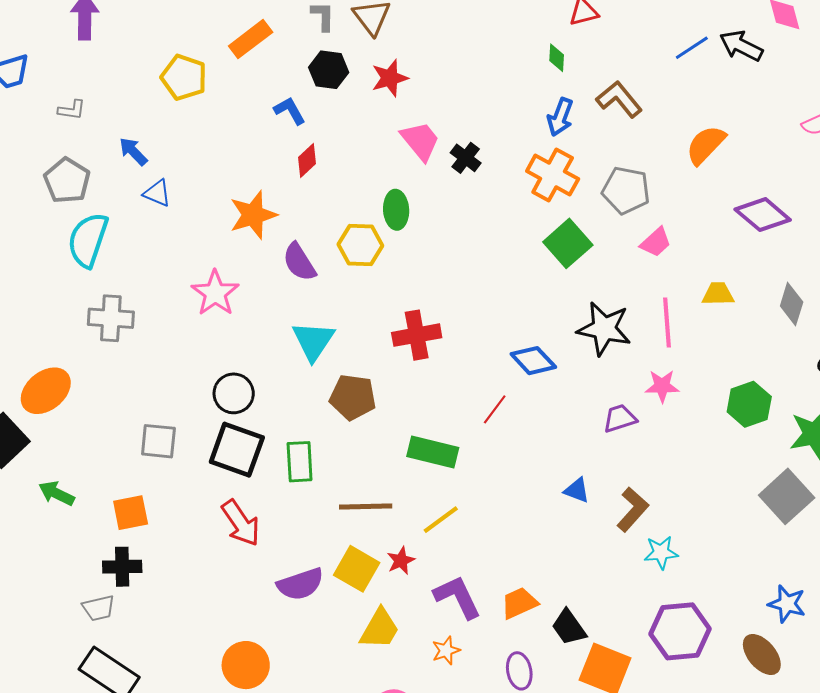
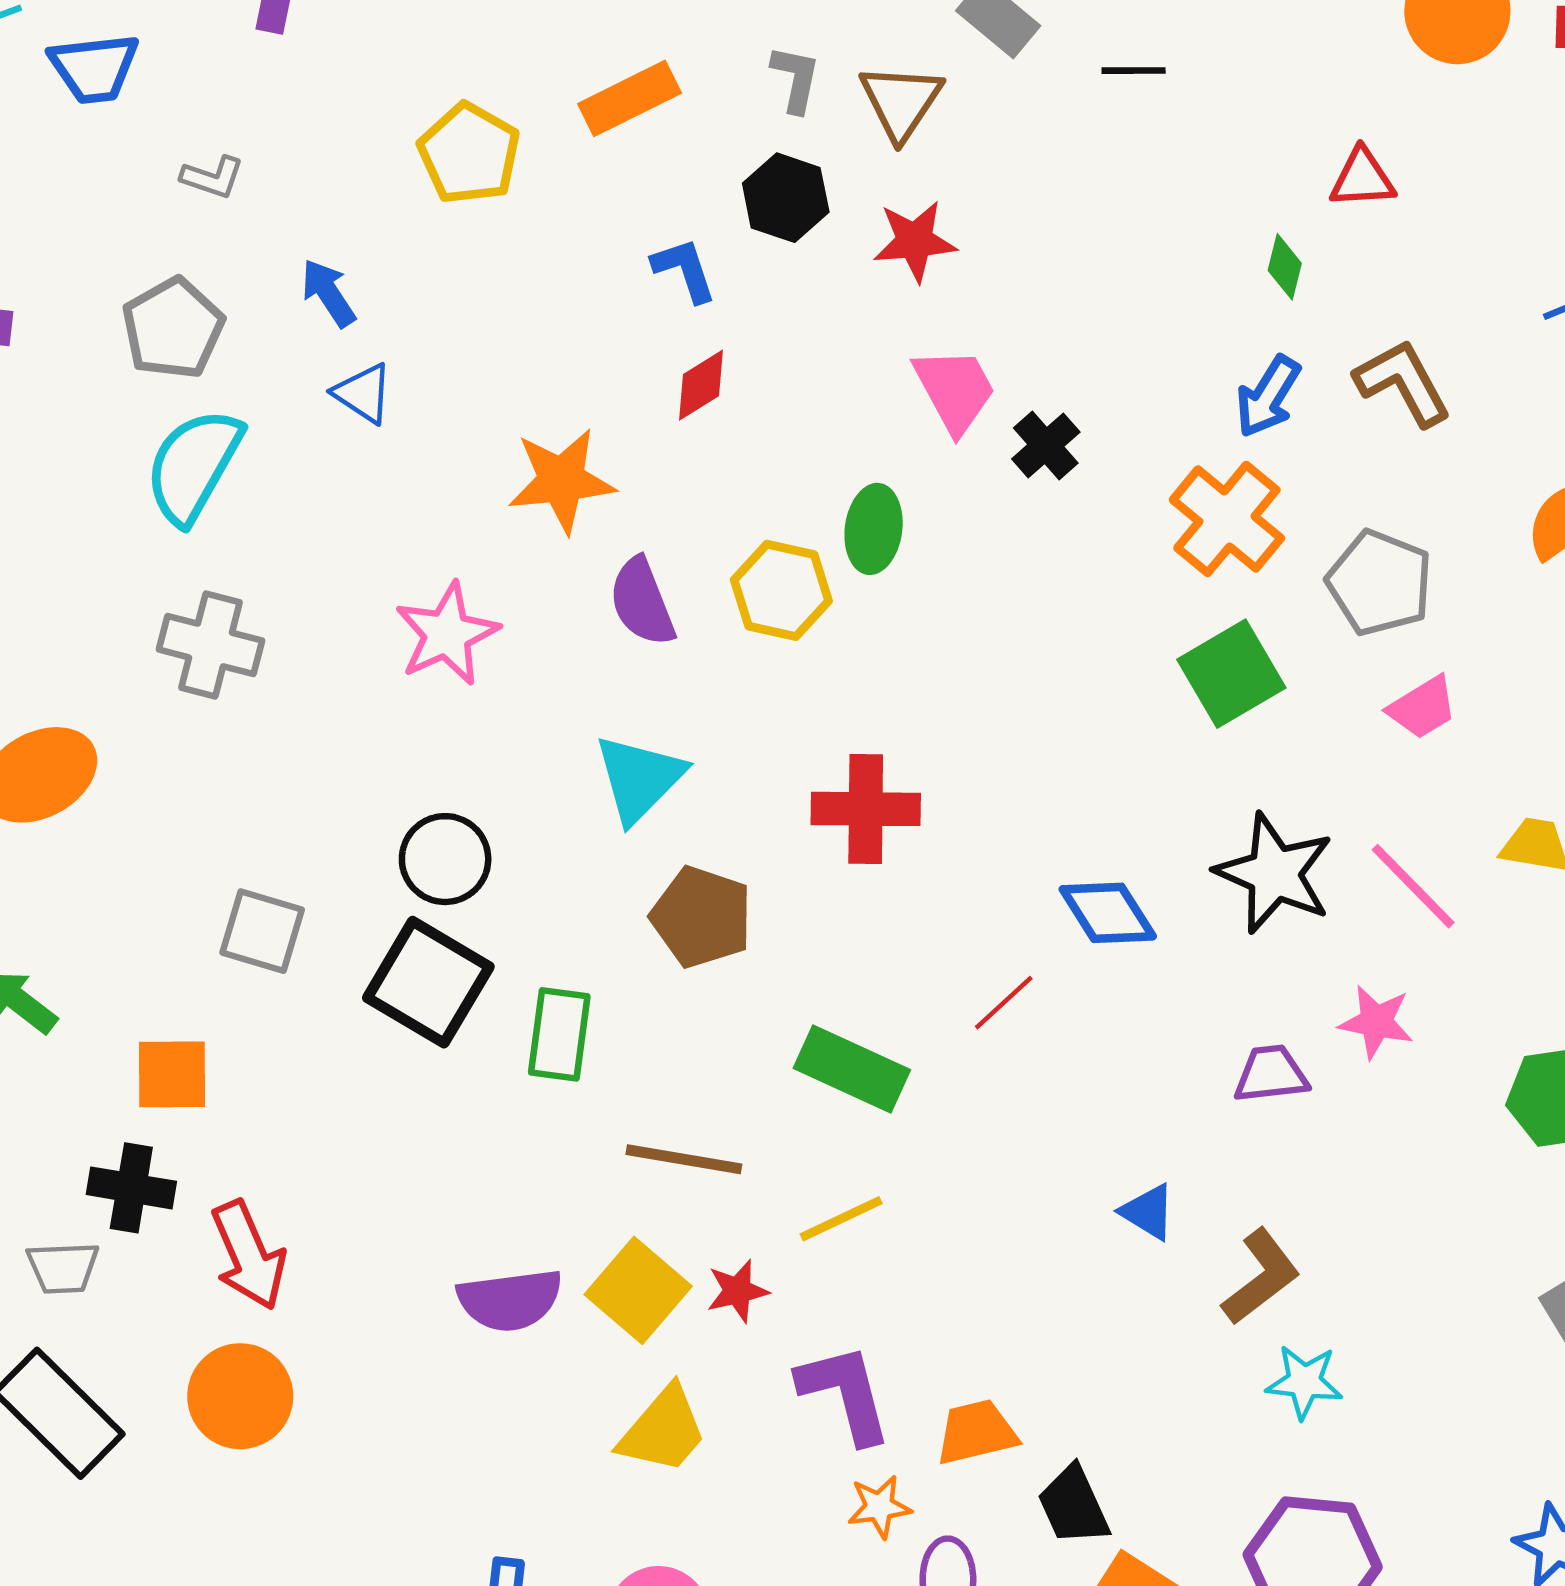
pink line: (667, 322) -> (1413, 886), turned -51
red arrow: (241, 523) -> (249, 1255), moved
orange star: (446, 650) -> (879, 1507), moved
orange circle: (246, 665) -> (240, 1396), moved

